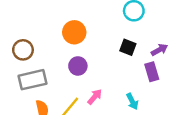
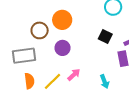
brown circle: (23, 50) -> (40, 30), moved

